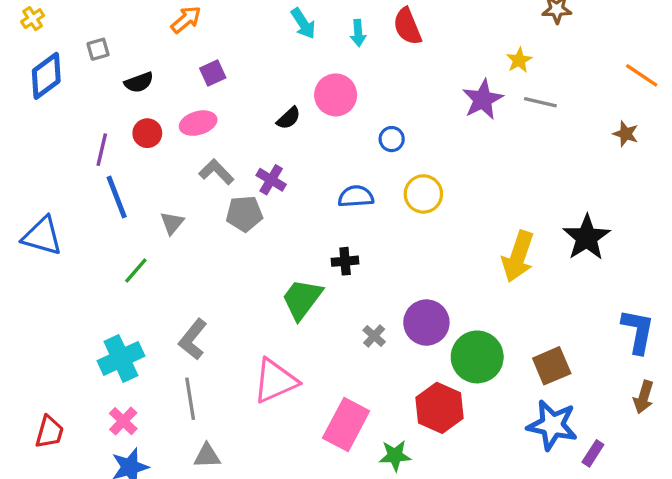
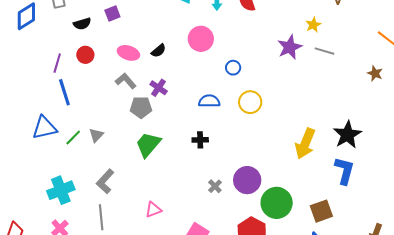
purple square: (213, 73) -> (112, 14), moved
black semicircle: (289, 118) -> (159, 51), moved
pink ellipse: (198, 123) -> (128, 53), moved, turned 30
gray triangle: (172, 223) -> (96, 135), moved
blue triangle: (42, 236) -> (44, 128), moved, turned -32
green trapezoid: (302, 299) -> (148, 144), moved
blue L-shape: (638, 331) -> (344, 171), moved
pink triangle: (275, 381) -> (153, 210), size x0.6

